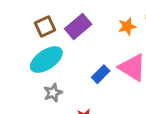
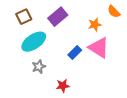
brown square: (45, 26) -> (24, 17), moved
orange star: (127, 26) -> (95, 25), moved

